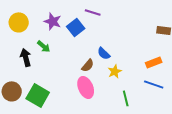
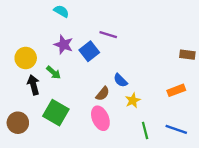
yellow circle: (19, 22) -> (26, 58), moved
blue line: (154, 84) -> (176, 129), moved
green square: (38, 95) -> (56, 113), moved

